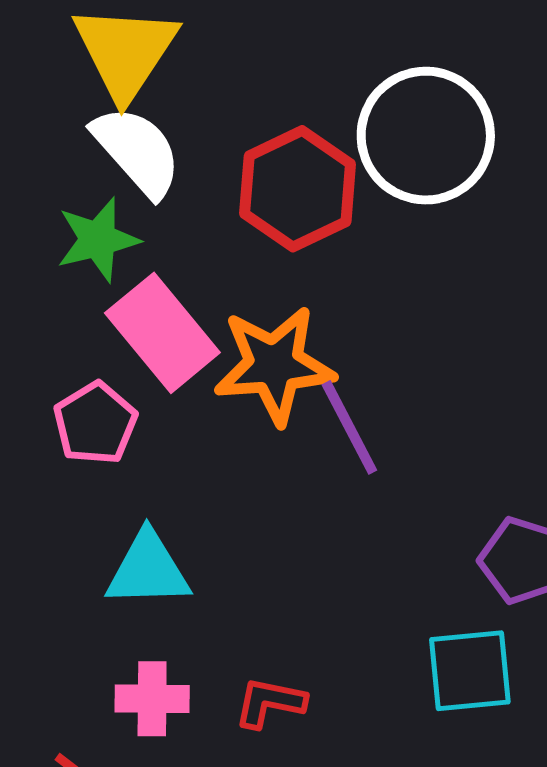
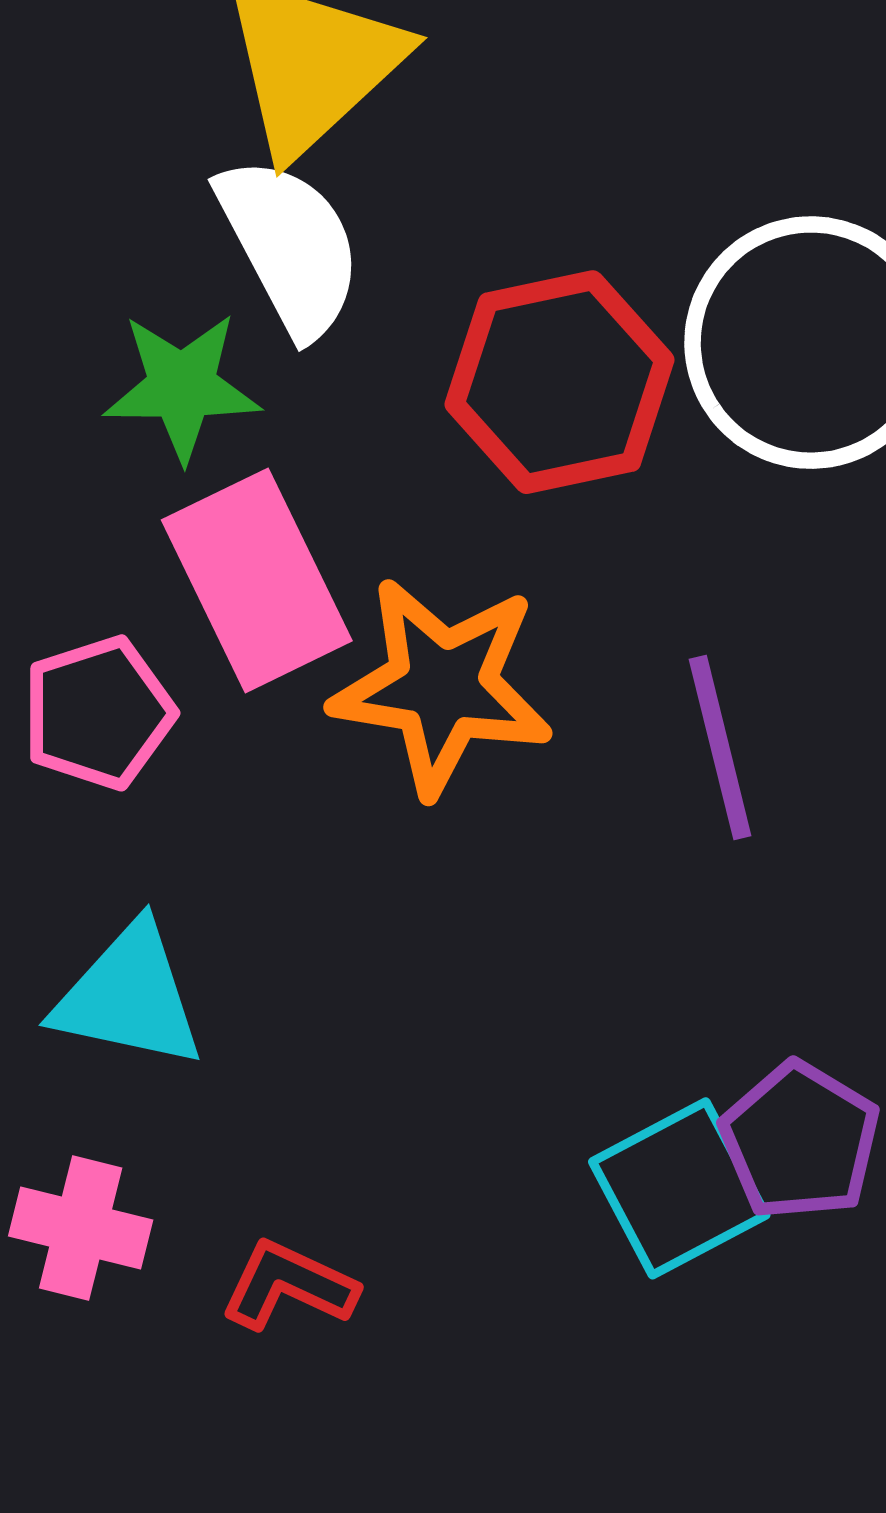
purple line: (349, 427) -> (720, 748), moved
cyan square: (470, 671) -> (679, 1188), moved, turned -36

